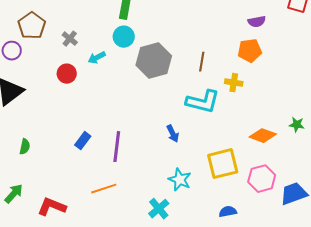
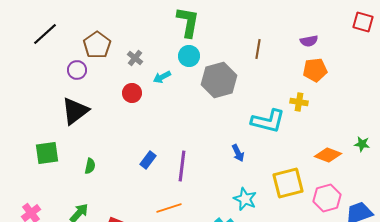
purple semicircle: (257, 22) -> (309, 41), moved
brown line: (202, 62) -> (258, 49), moved

